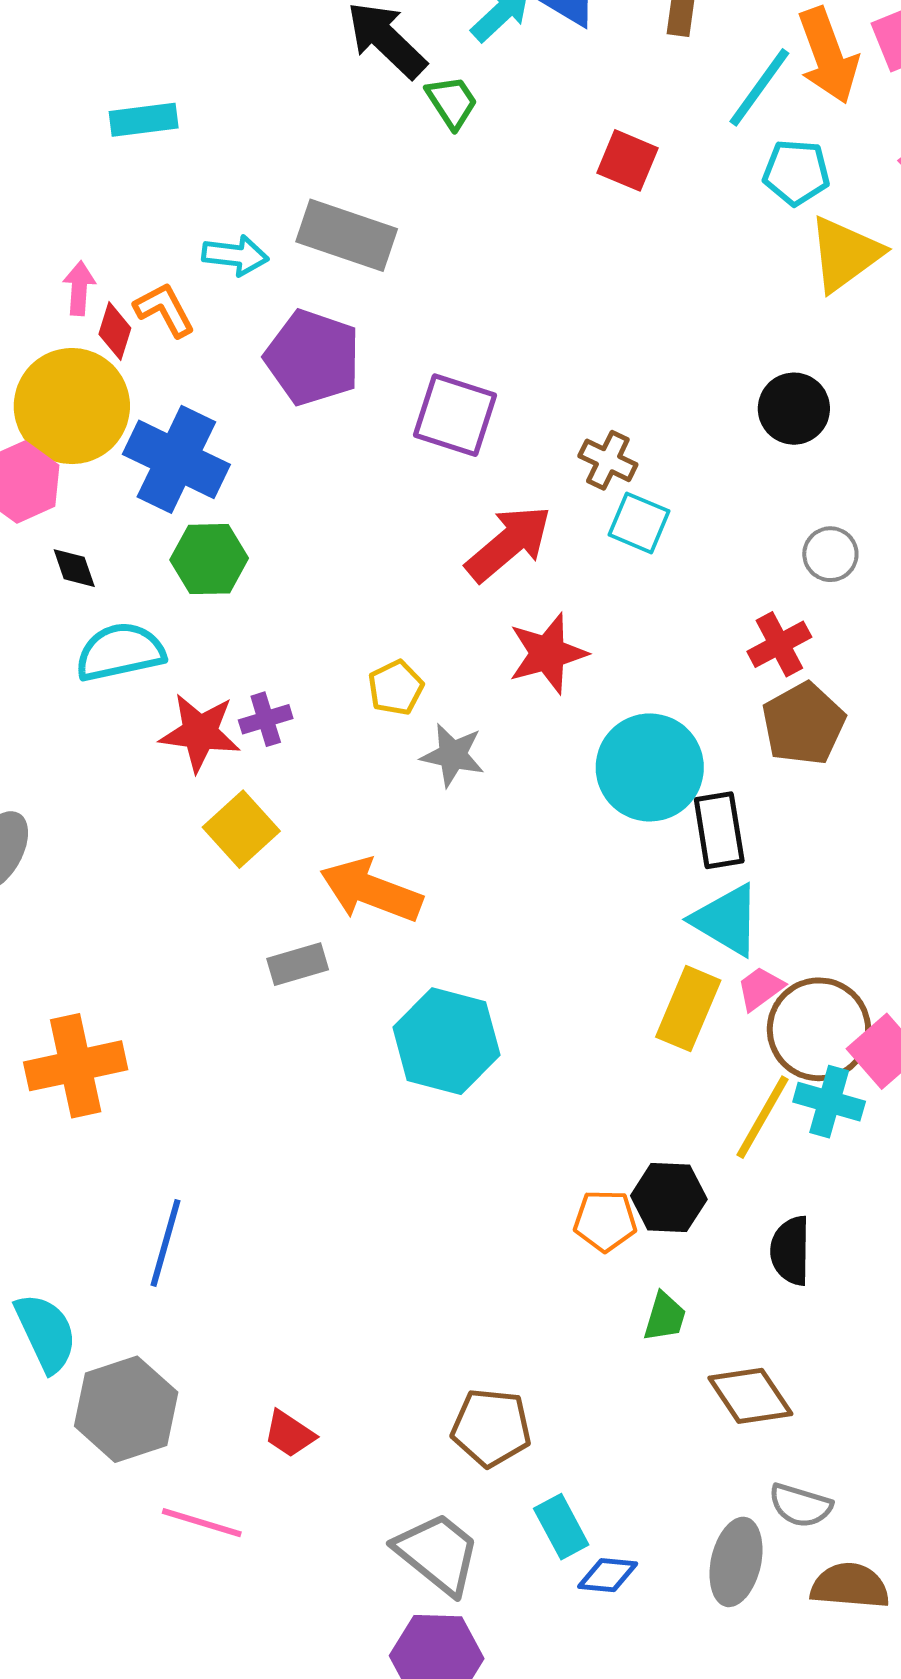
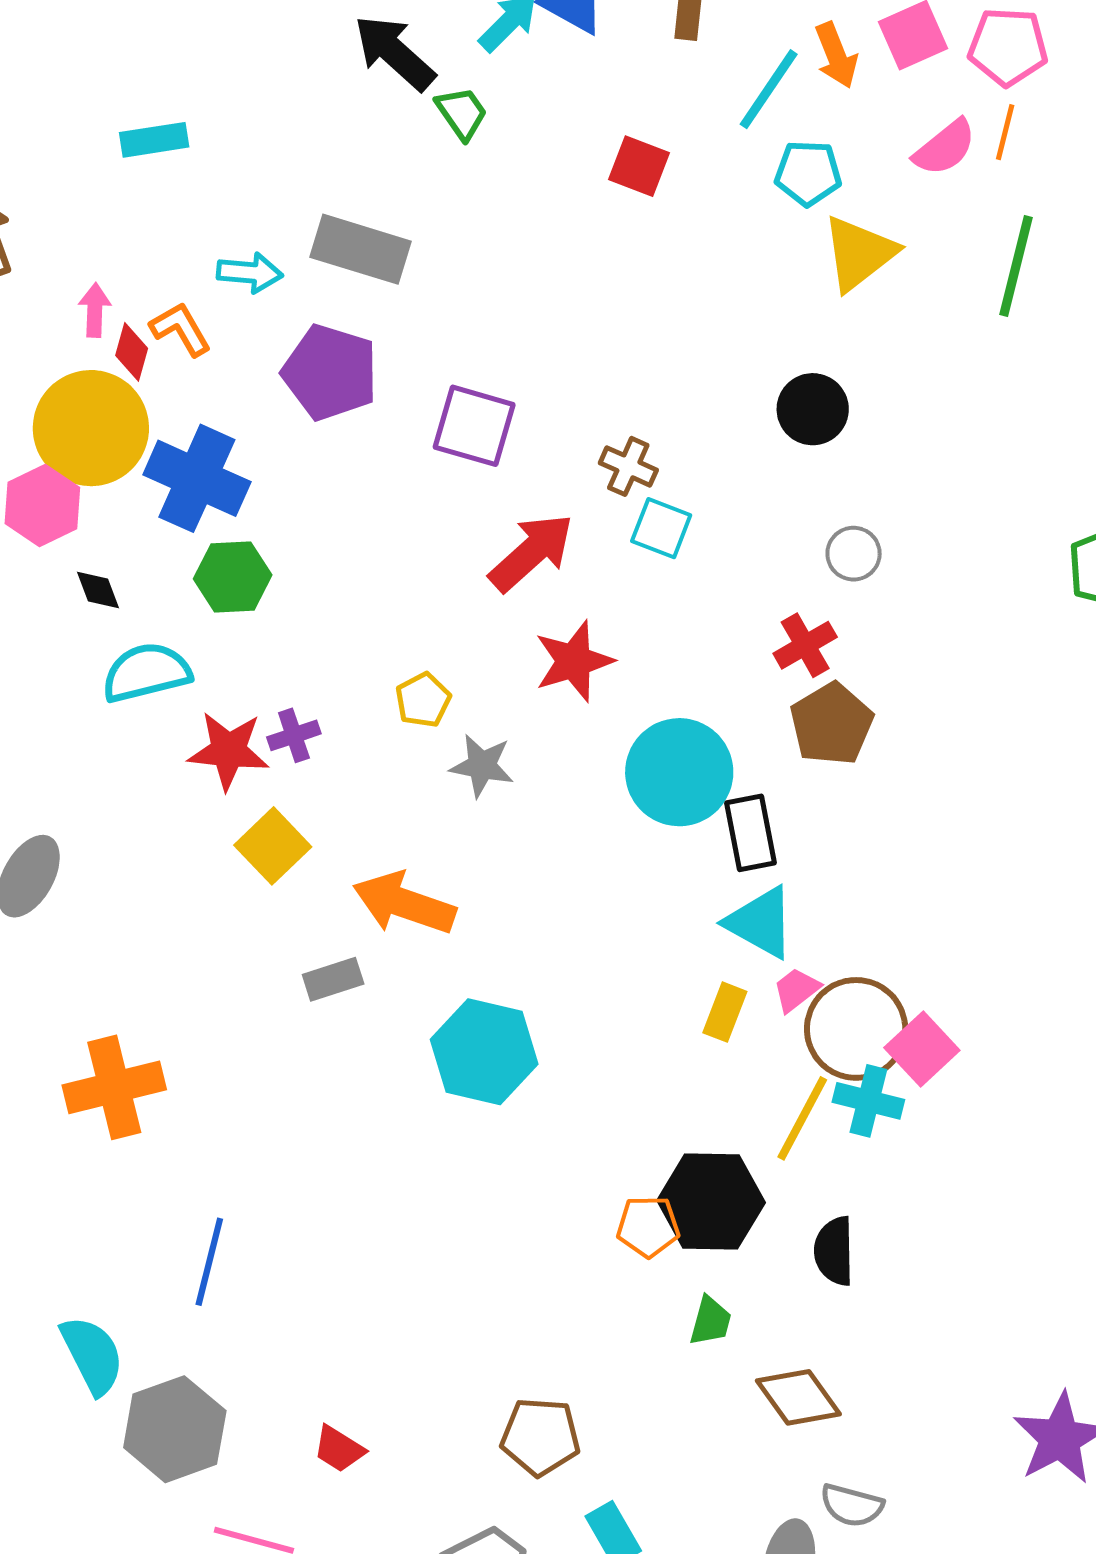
orange arrow: (828, 56) -> (836, 55), size x0.7
yellow rectangle: (688, 1009) -> (725, 1012), size x0.7
black hexagon: (669, 1197) -> (711, 1201), size x1.4

